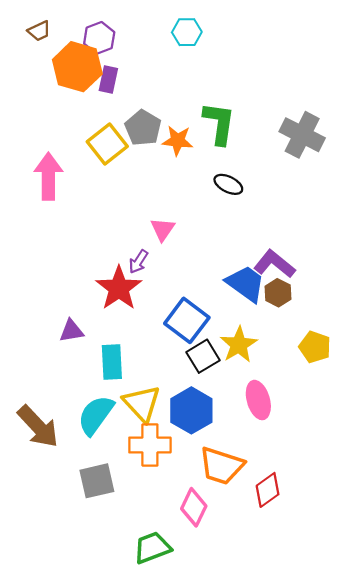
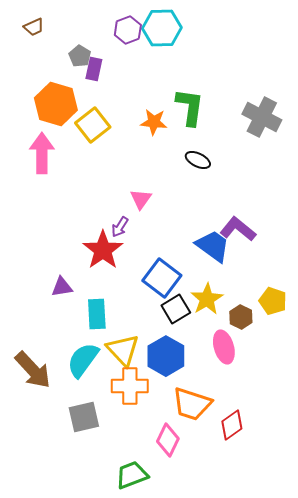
cyan hexagon: (187, 32) -> (162, 28), size x1.5
purple hexagon: (99, 38) -> (128, 30), moved
orange hexagon: (77, 67) -> (56, 104), moved
gray pentagon: (143, 128) -> (80, 56), moved, size x0.7
brown hexagon: (278, 293) -> (241, 317), moved

